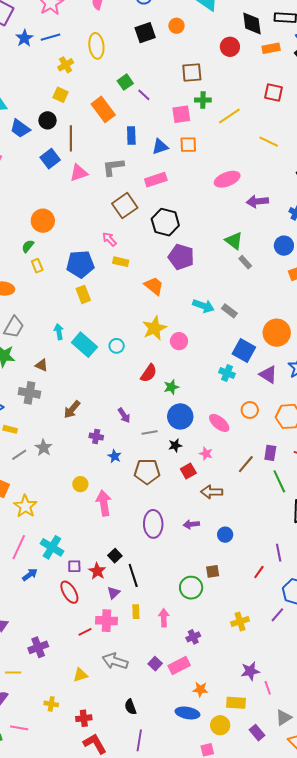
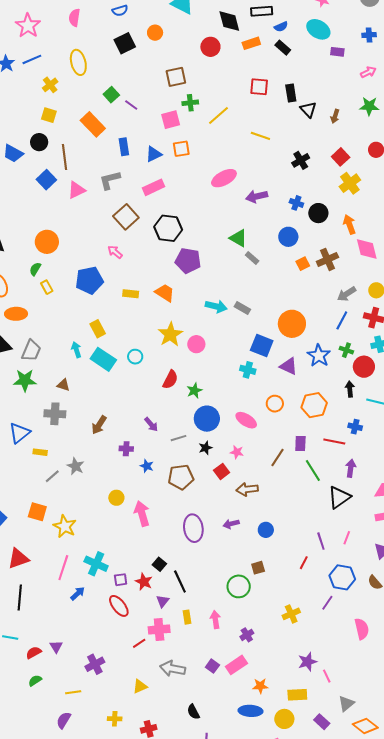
yellow rectangle: (121, 262) -> (131, 294), moved
yellow rectangle: (83, 294) -> (98, 329), moved

